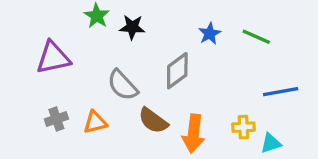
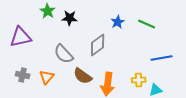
gray cross: (56, 119) -> (23, 75), turned 32
orange triangle: (95, 122) -> (47, 77), turned -35

